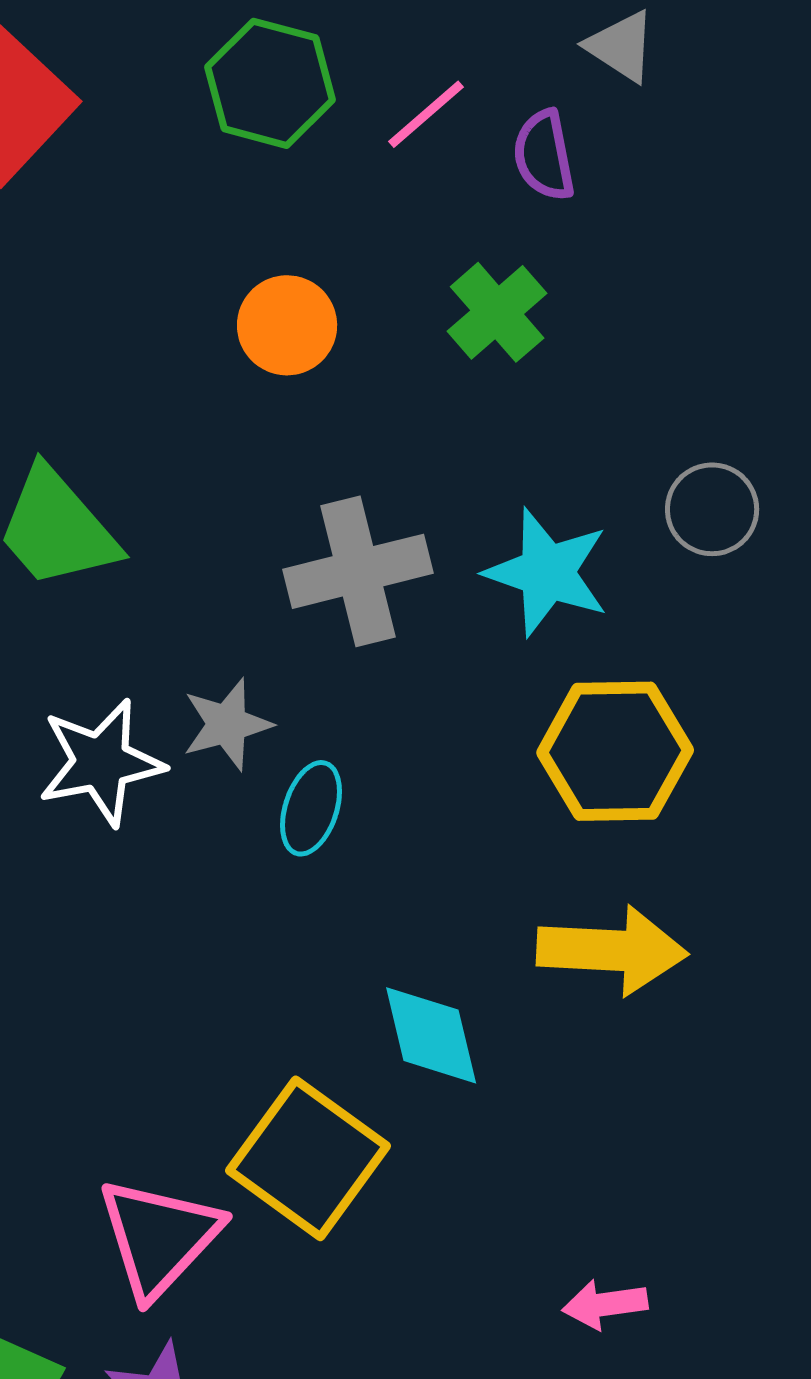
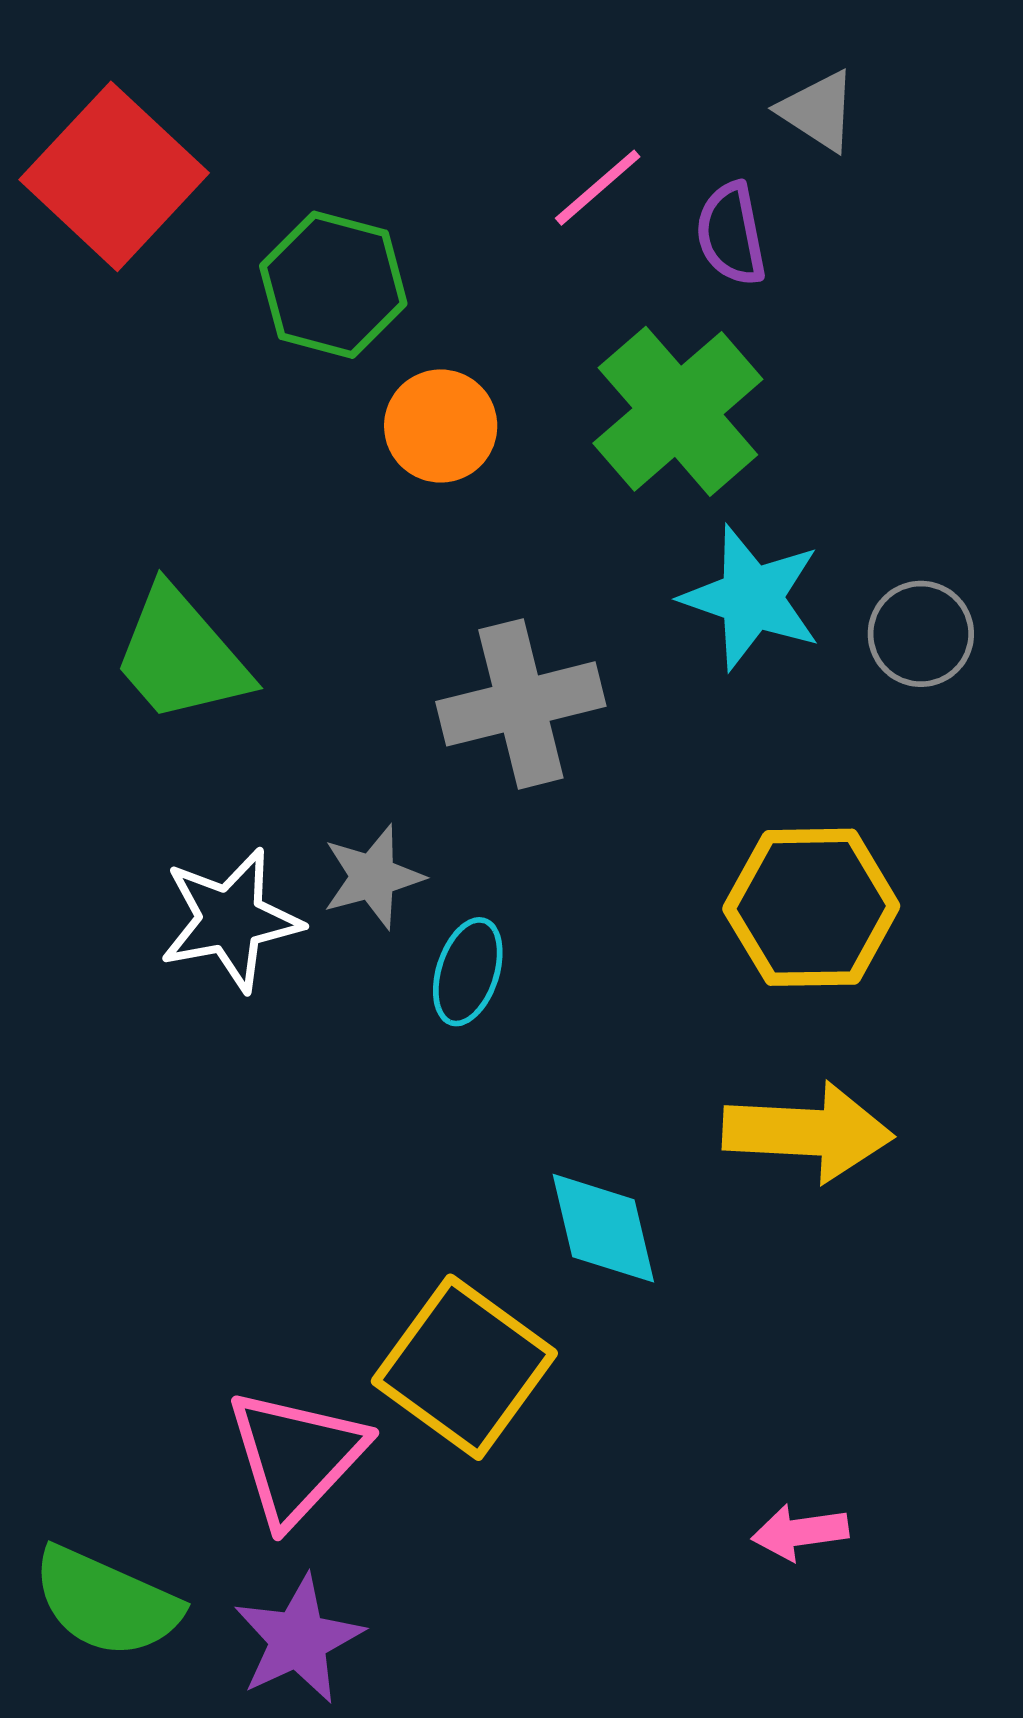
green hexagon: (270, 83) -> (333, 285), moved
green cross: (497, 312) -> (678, 411), size x1.5
cyan star: (547, 572) -> (751, 598), moved

